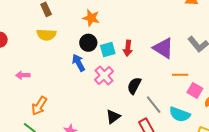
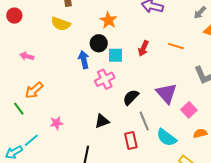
red arrow: (128, 48) -> (143, 48), moved
purple triangle: (163, 48) -> (167, 93), moved
orange line: (180, 75) -> (176, 46), moved
pink square: (195, 90) -> (189, 110), moved

